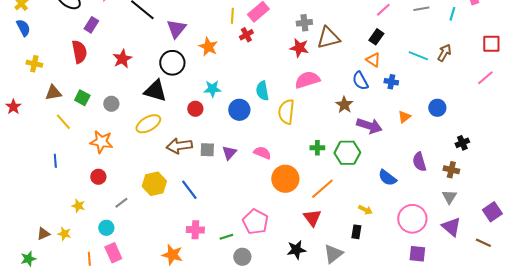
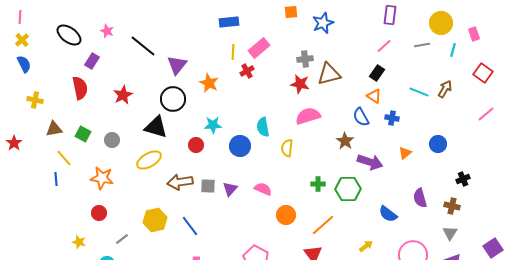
red square: (491, 44) -> (483, 73), moved, turned 36
yellow semicircle: (286, 112) -> (287, 148), size x0.7
blue line: (55, 161) -> (56, 179), moved
orange circle: (285, 179) -> (286, 215), size x0.7
yellow arrow: (365, 210) -> (366, 246), turned -64

